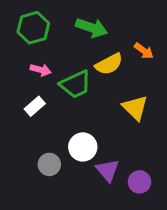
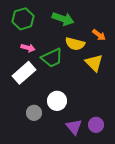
yellow semicircle: (109, 64) -> (75, 44), turned 42
white rectangle: (35, 106) -> (24, 73), size x1.6
yellow triangle: (135, 108) -> (94, 63), moved
purple triangle: (108, 170) -> (74, 127), moved

